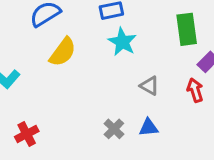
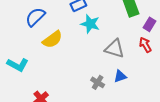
yellow semicircle: (63, 52) -> (52, 39), turned 30
gray triangle: (149, 86) -> (115, 49), size x1.5

